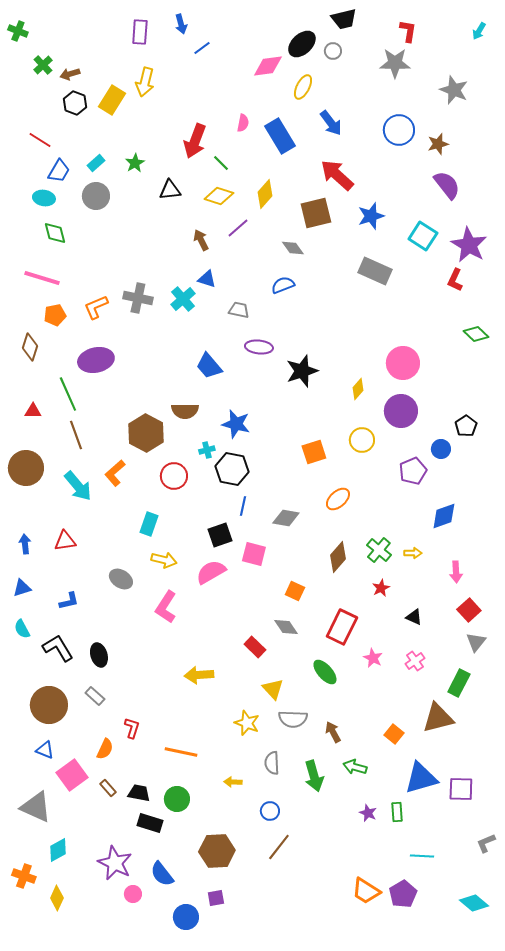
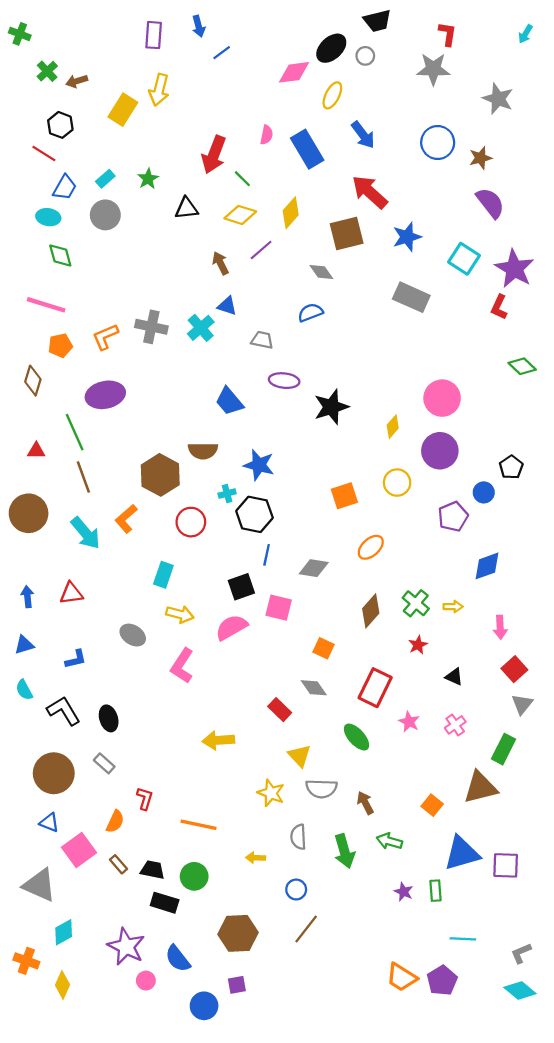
black hexagon: (75, 103) -> (60, 125), moved
gray L-shape: (486, 843) -> (521, 953), moved

